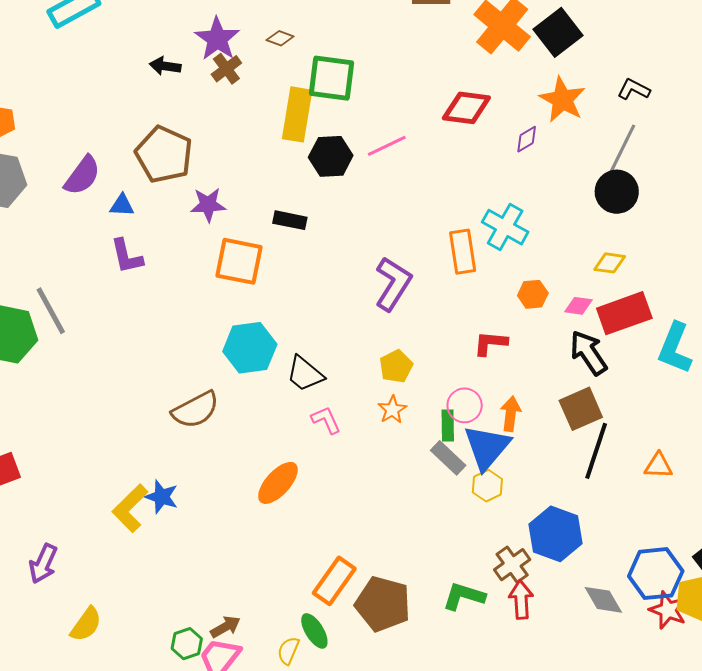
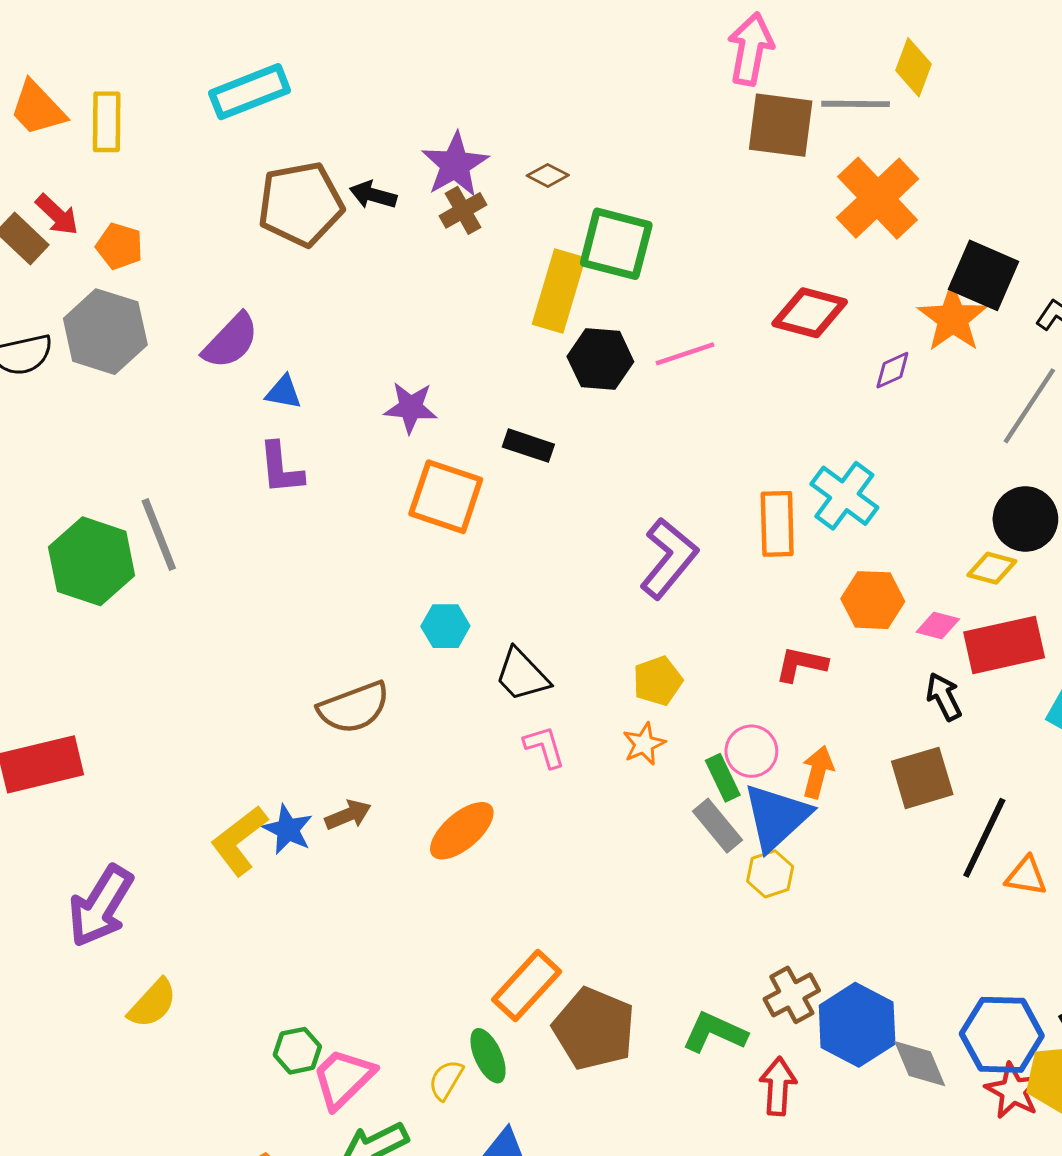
black square: (558, 32) -> (984, 275), moved, turned -36
brown pentagon: (164, 154) -> (301, 204), moved, turned 30
black circle: (617, 192) -> (1025, 519), moved
orange hexagon: (533, 294) -> (873, 600), size x1.4
cyan hexagon: (250, 348) -> (445, 626), size x0.6
black arrow: (588, 353) -> (944, 697), size x0.7
green rectangle: (448, 426) -> (723, 778), turned -32
black line: (596, 451) -> (984, 838), moved
blue hexagon: (556, 534) -> (857, 1025), moved
purple arrow: (43, 564) -> (101, 906), size x1.4
red arrow: (521, 600) -> (778, 1086), moved
brown arrow: (225, 627) -> (348, 815), moved

